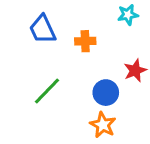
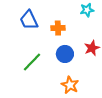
blue circle: (106, 93) -> (65, 54), moved

